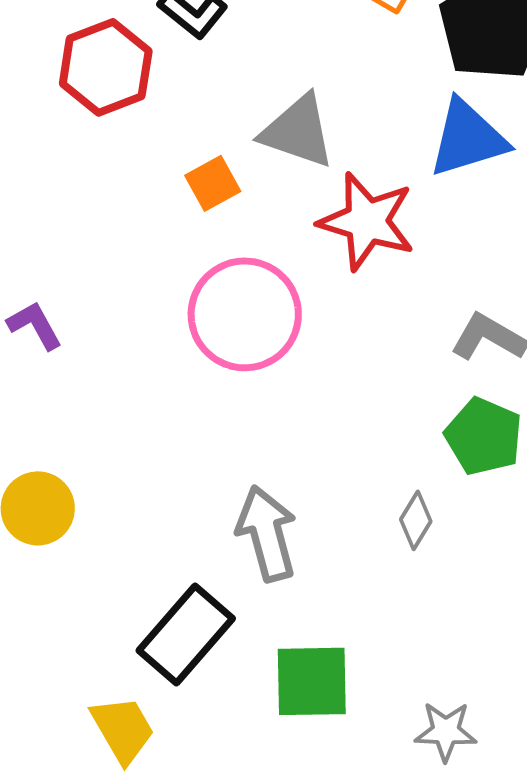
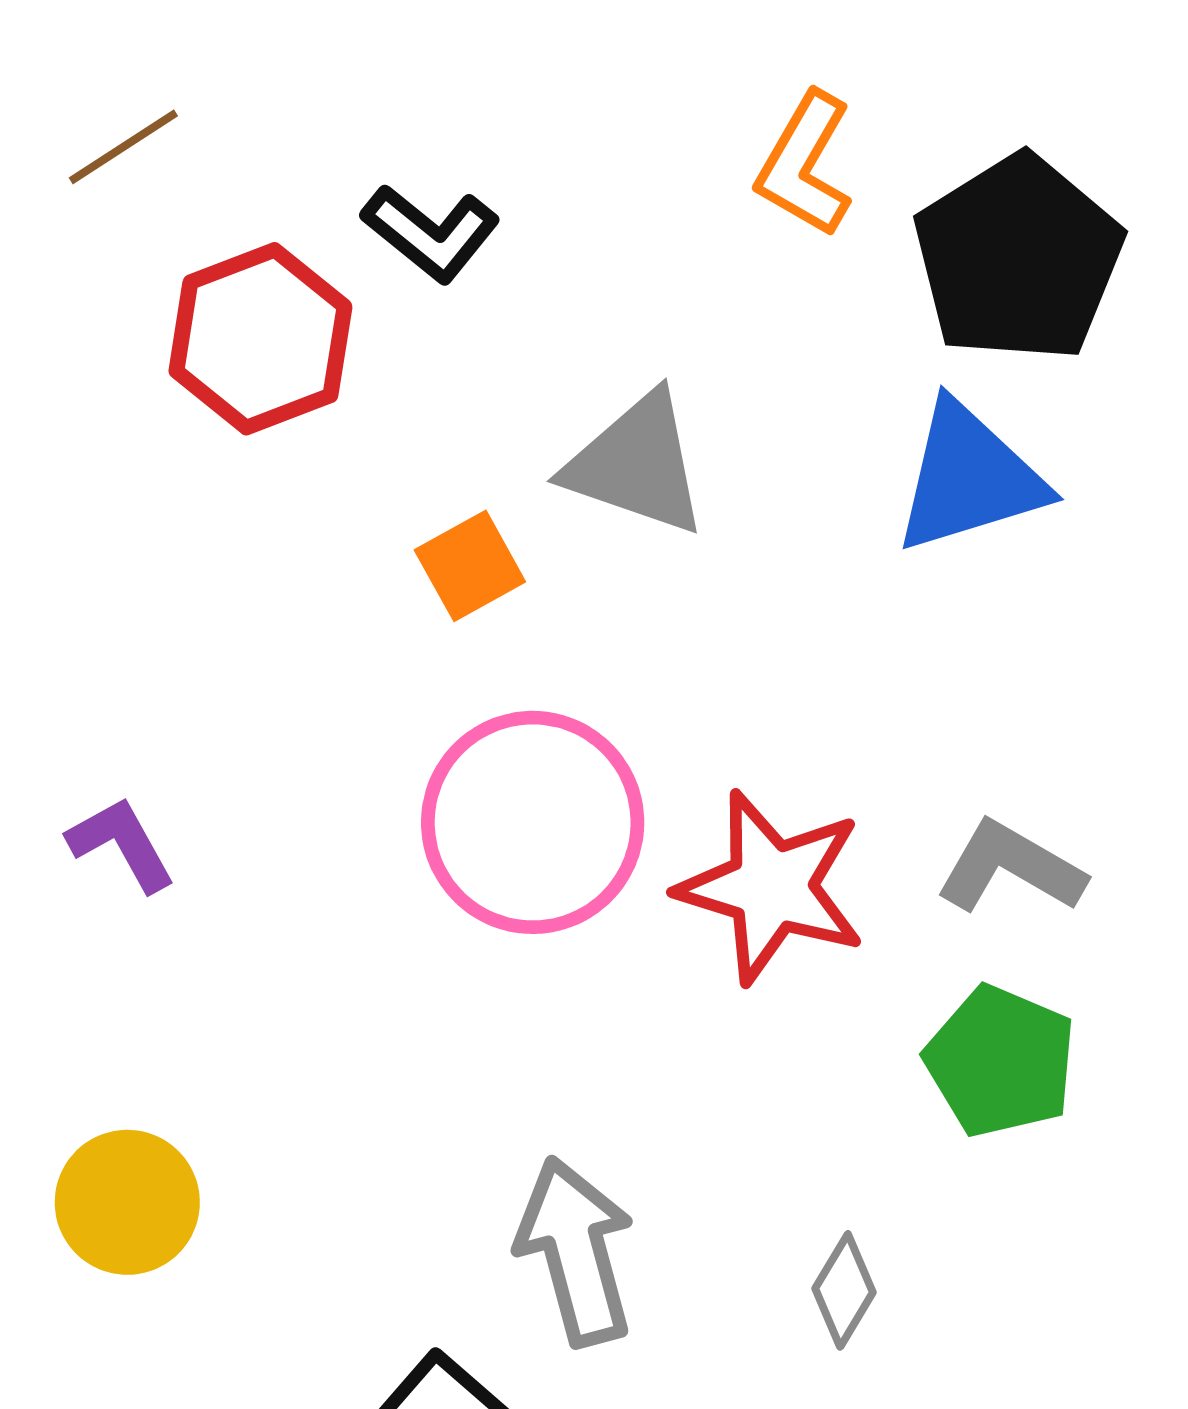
red star: (367, 221) -> (772, 887), moved
gray diamond: (416, 520) -> (844, 1290), moved

